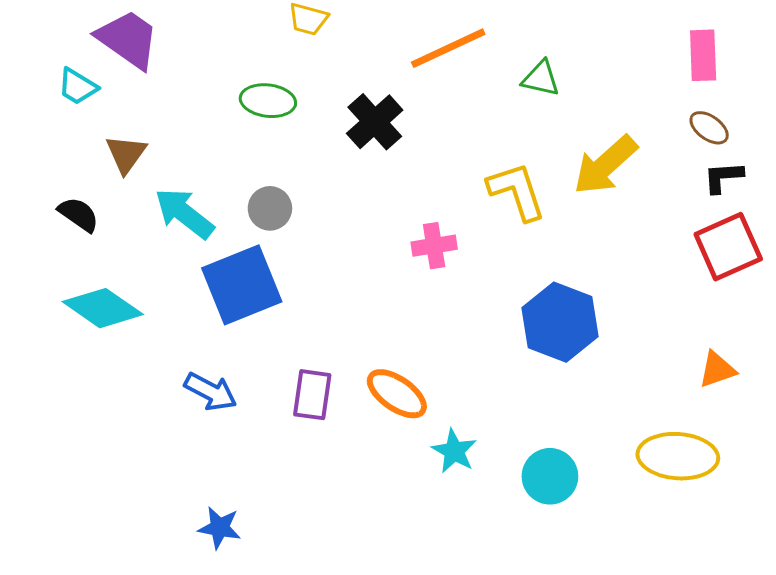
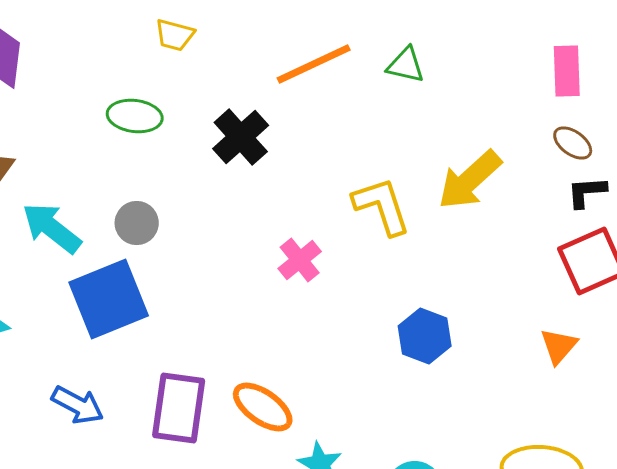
green triangle: (541, 78) -> (406, 65), moved
pink cross: (434, 246) -> (300, 260), turned -30
blue hexagon: (560, 322) -> (425, 336), size x0.7
orange triangle: (717, 370) -> (559, 346), moved, turned -30
purple rectangle: (312, 395) -> (179, 408), size x1.4

